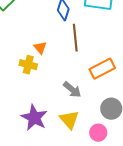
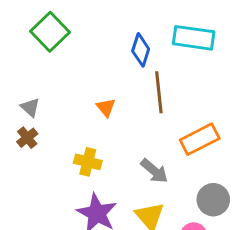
yellow cross: (28, 65) -> (88, 162), moved

